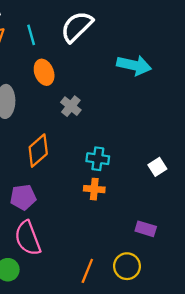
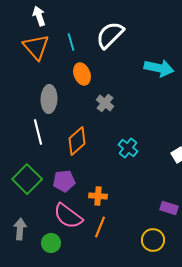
cyan cross: (98, 159) -> (128, 148), turned 30
orange cross: (94, 189) -> (98, 196), moved
pink semicircle: (28, 238) -> (68, 216), turned -32
orange line: (87, 271) -> (100, 227), moved

